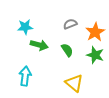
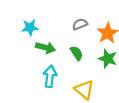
cyan arrow: (25, 76) -> (50, 76), moved

